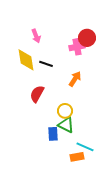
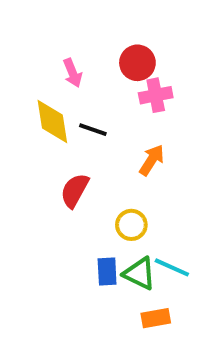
red circle: (87, 38) -> (137, 63), moved
green triangle: (66, 125) -> (139, 274), moved
cyan line: (85, 147) -> (172, 267), moved

